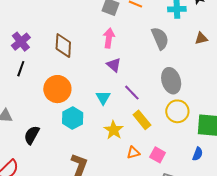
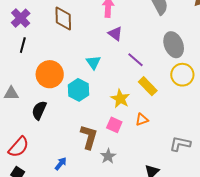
orange circle: (57, 89) -> (50, 74), moved
cyan triangle: (103, 98) -> (93, 62), moved
pink square: (158, 155) -> (114, 125), moved

